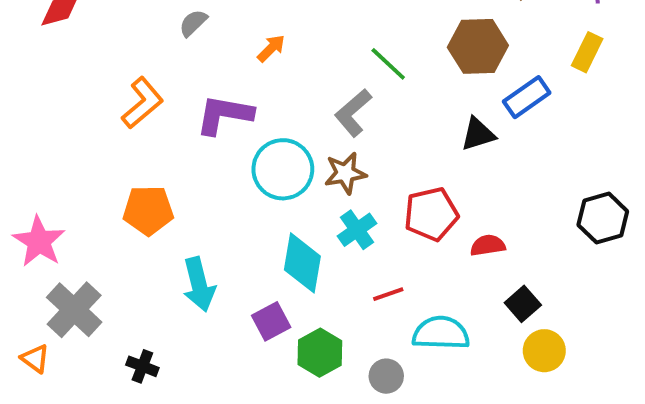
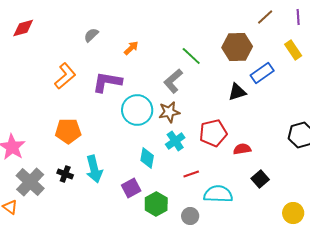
yellow rectangle: (587, 52) -> (293, 50), turned -60
cyan diamond: (302, 263) -> (147, 158), size x0.7
yellow circle: (544, 351) -> (293, 213), moved
black cross: (142, 366) -> (65, 174), moved

